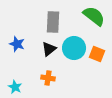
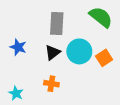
orange square: (97, 54) -> (104, 58), turned 35

